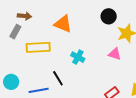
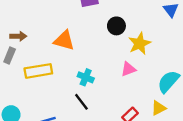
pink triangle: (115, 54) -> (128, 69), turned -32
black line: (58, 78) -> (81, 102), moved

